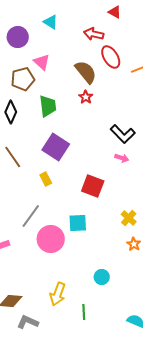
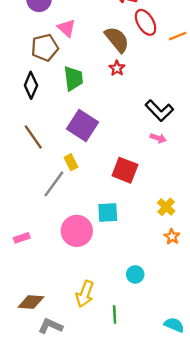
gray line: (31, 216) -> (54, 184), moved

